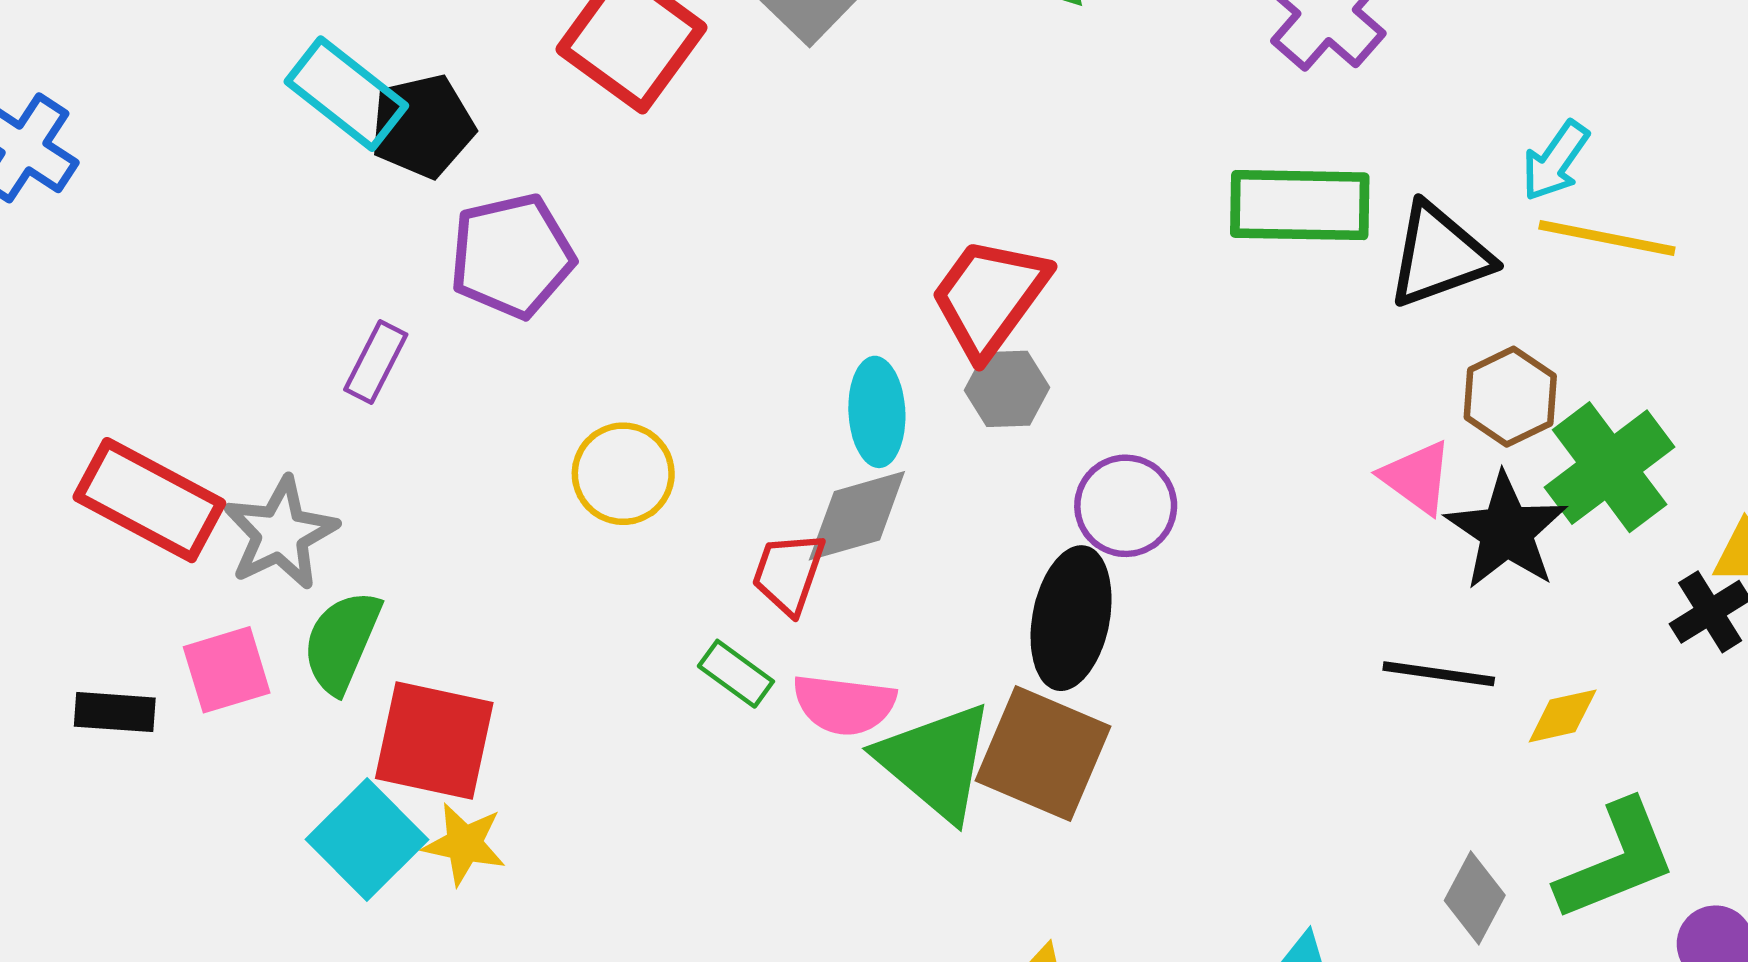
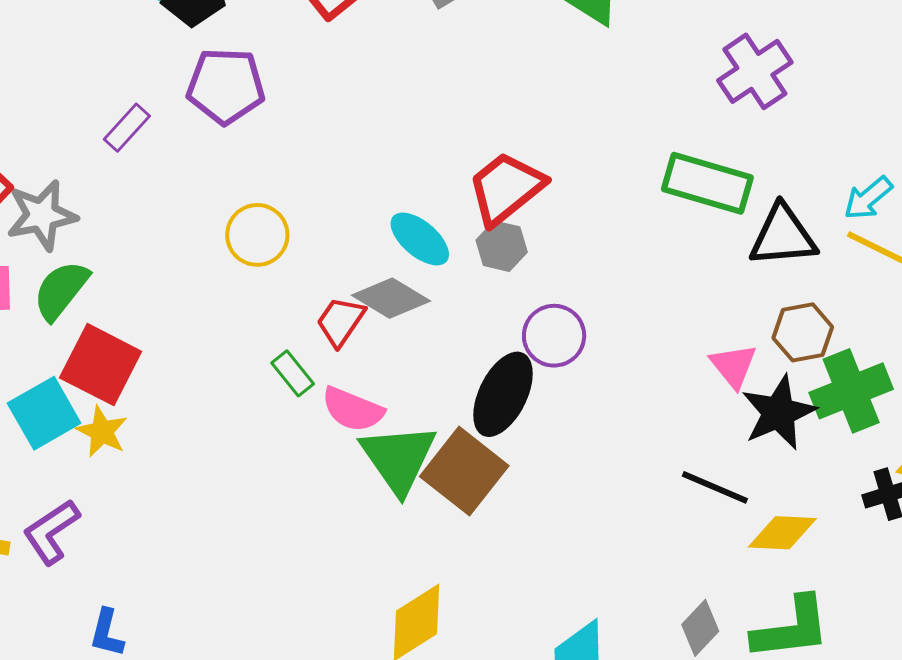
cyan ellipse: (877, 412) -> (420, 239), turned -62
gray diamond: (857, 516) -> (391, 298), turned 32
yellow diamond: (1563, 716) -> (782, 533), size x1.4

